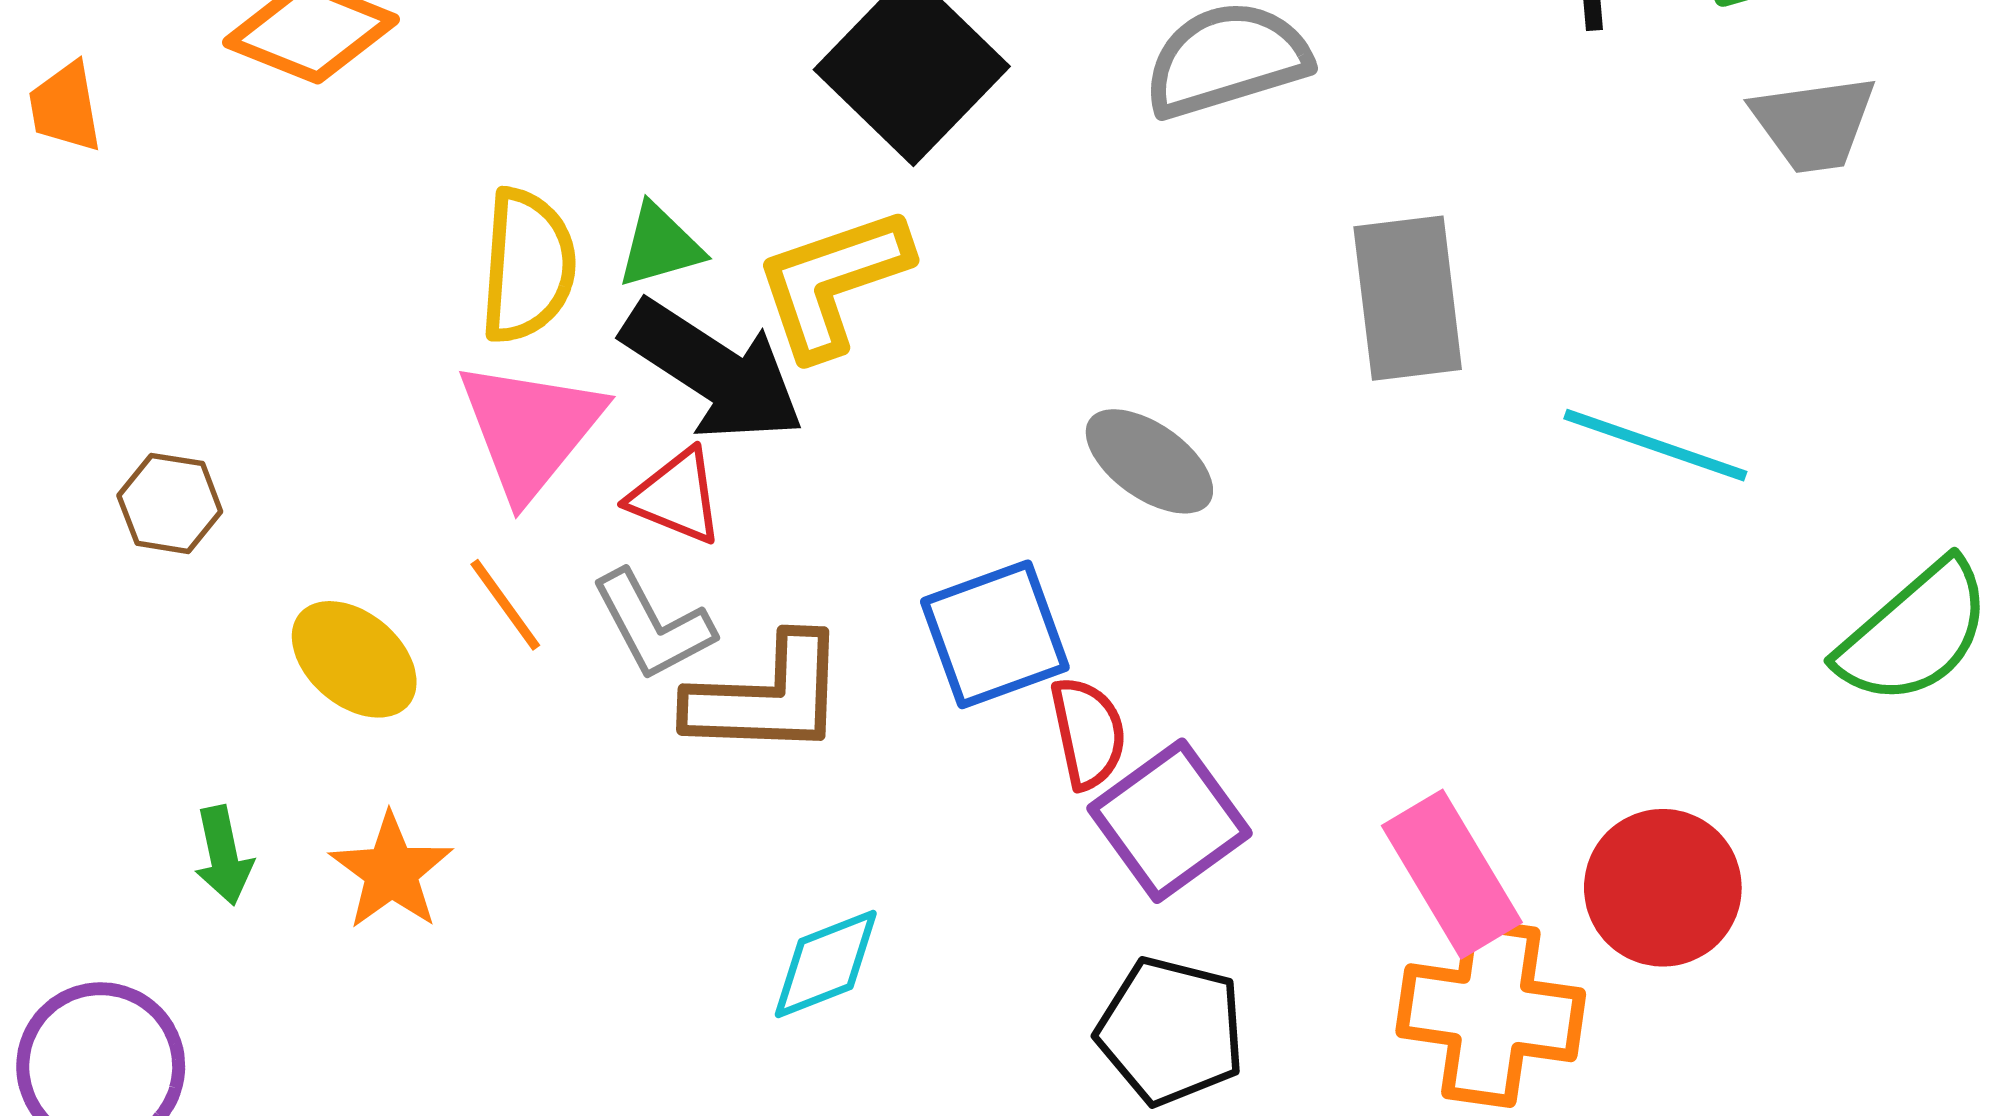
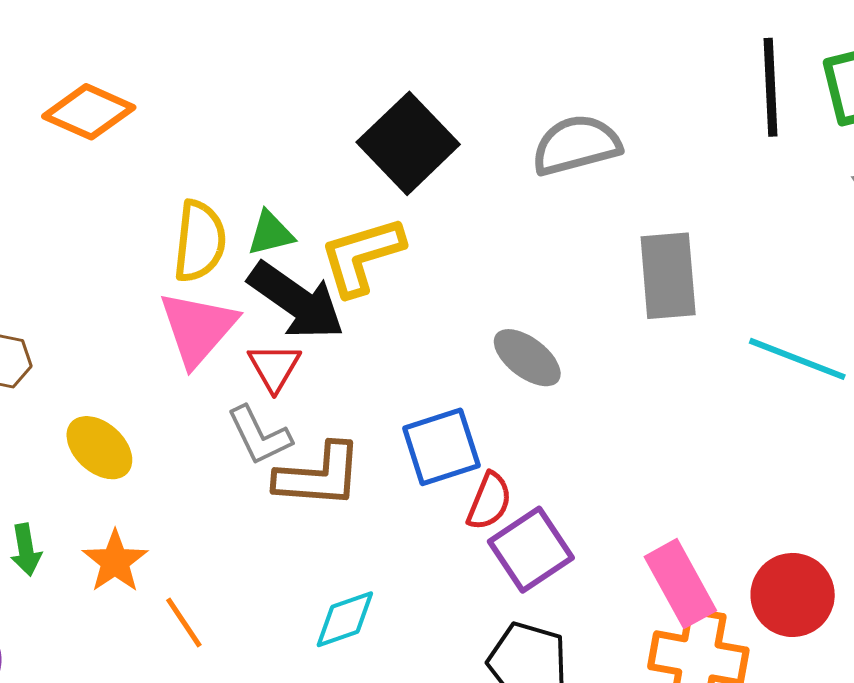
red triangle: (676, 497) -> (274, 367), turned 36
orange line: (505, 605) -> (184, 622), moved
red semicircle: (1088, 733) -> (489, 501), turned 32

